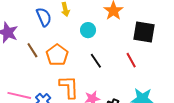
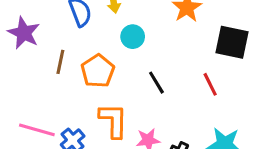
cyan circle: (88, 30) -> (133, 37), moved
brown line: (32, 50) -> (60, 62), turned 42

